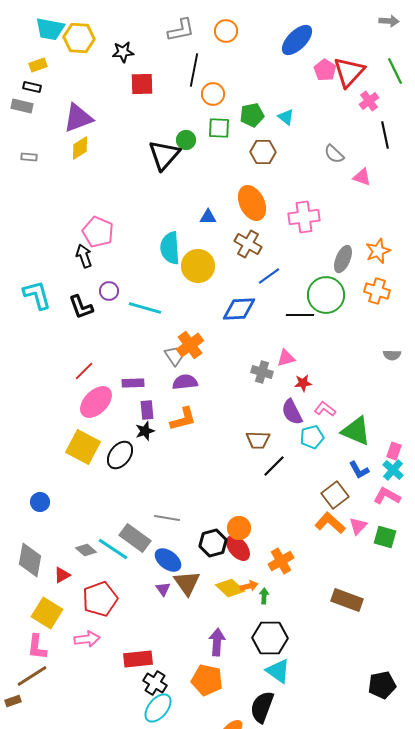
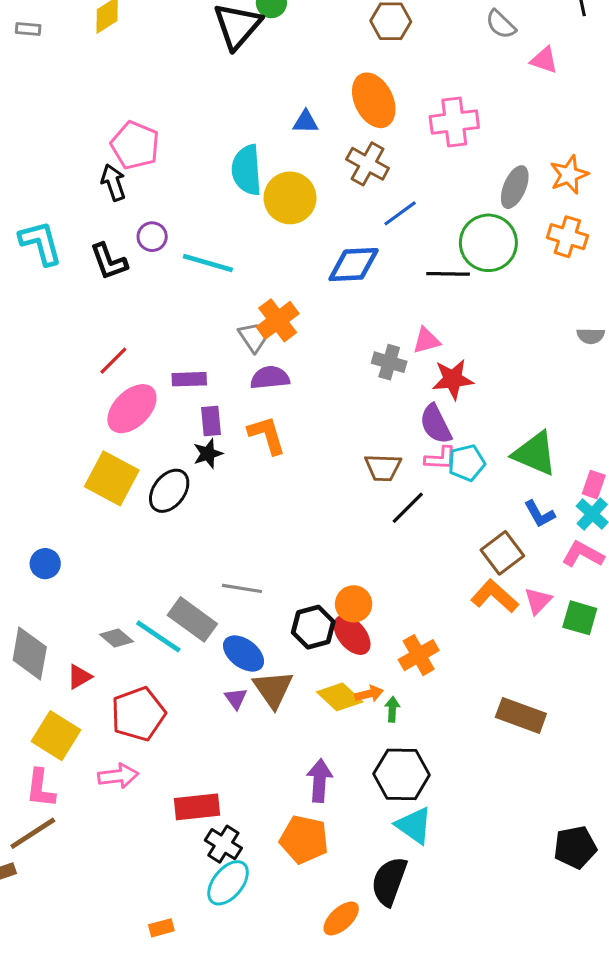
red star: (303, 383) -> (453, 379), size x1.5
pink L-shape: (325, 409) -> (440, 458), moved, turned 145
orange L-shape: (183, 419) -> (267, 435), turned -92

